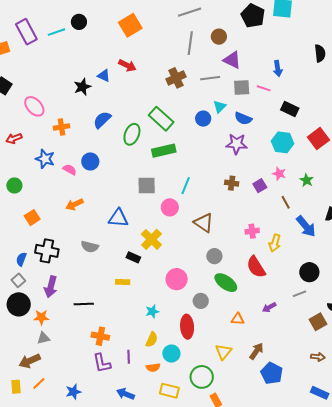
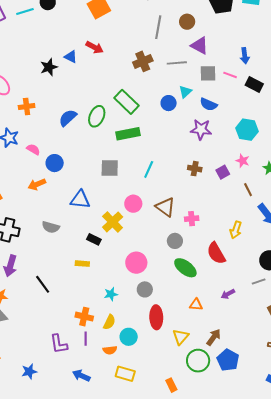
black rectangle: (290, 109) -> (254, 85), moved
blue semicircle: (102, 120) -> (68, 118), moved
blue circle: (90, 161) -> (55, 163), moved
pink circle: (170, 207) -> (133, 204), moved
pink cross: (252, 231) -> (192, 219), moved
gray circle: (201, 301) -> (145, 289), moved
black line: (84, 304) -> (43, 284), turned 54
red ellipse: (187, 327) -> (156, 317), moved
orange cross: (100, 336) -> (84, 317), moved
green circle: (202, 377) -> (198, 361), moved

